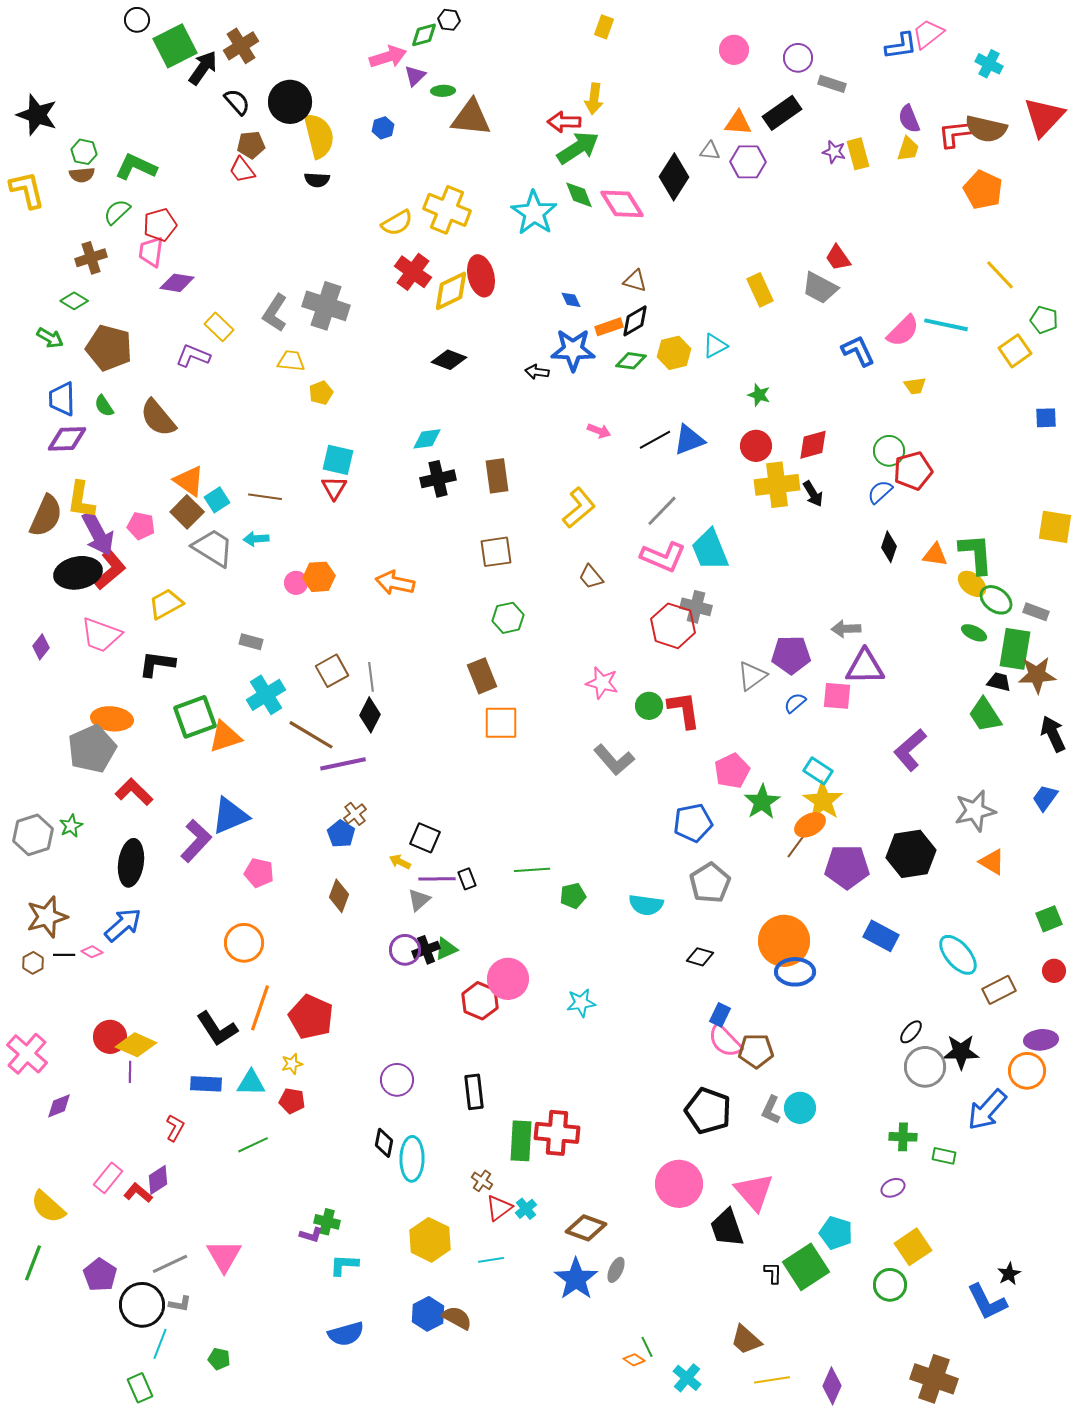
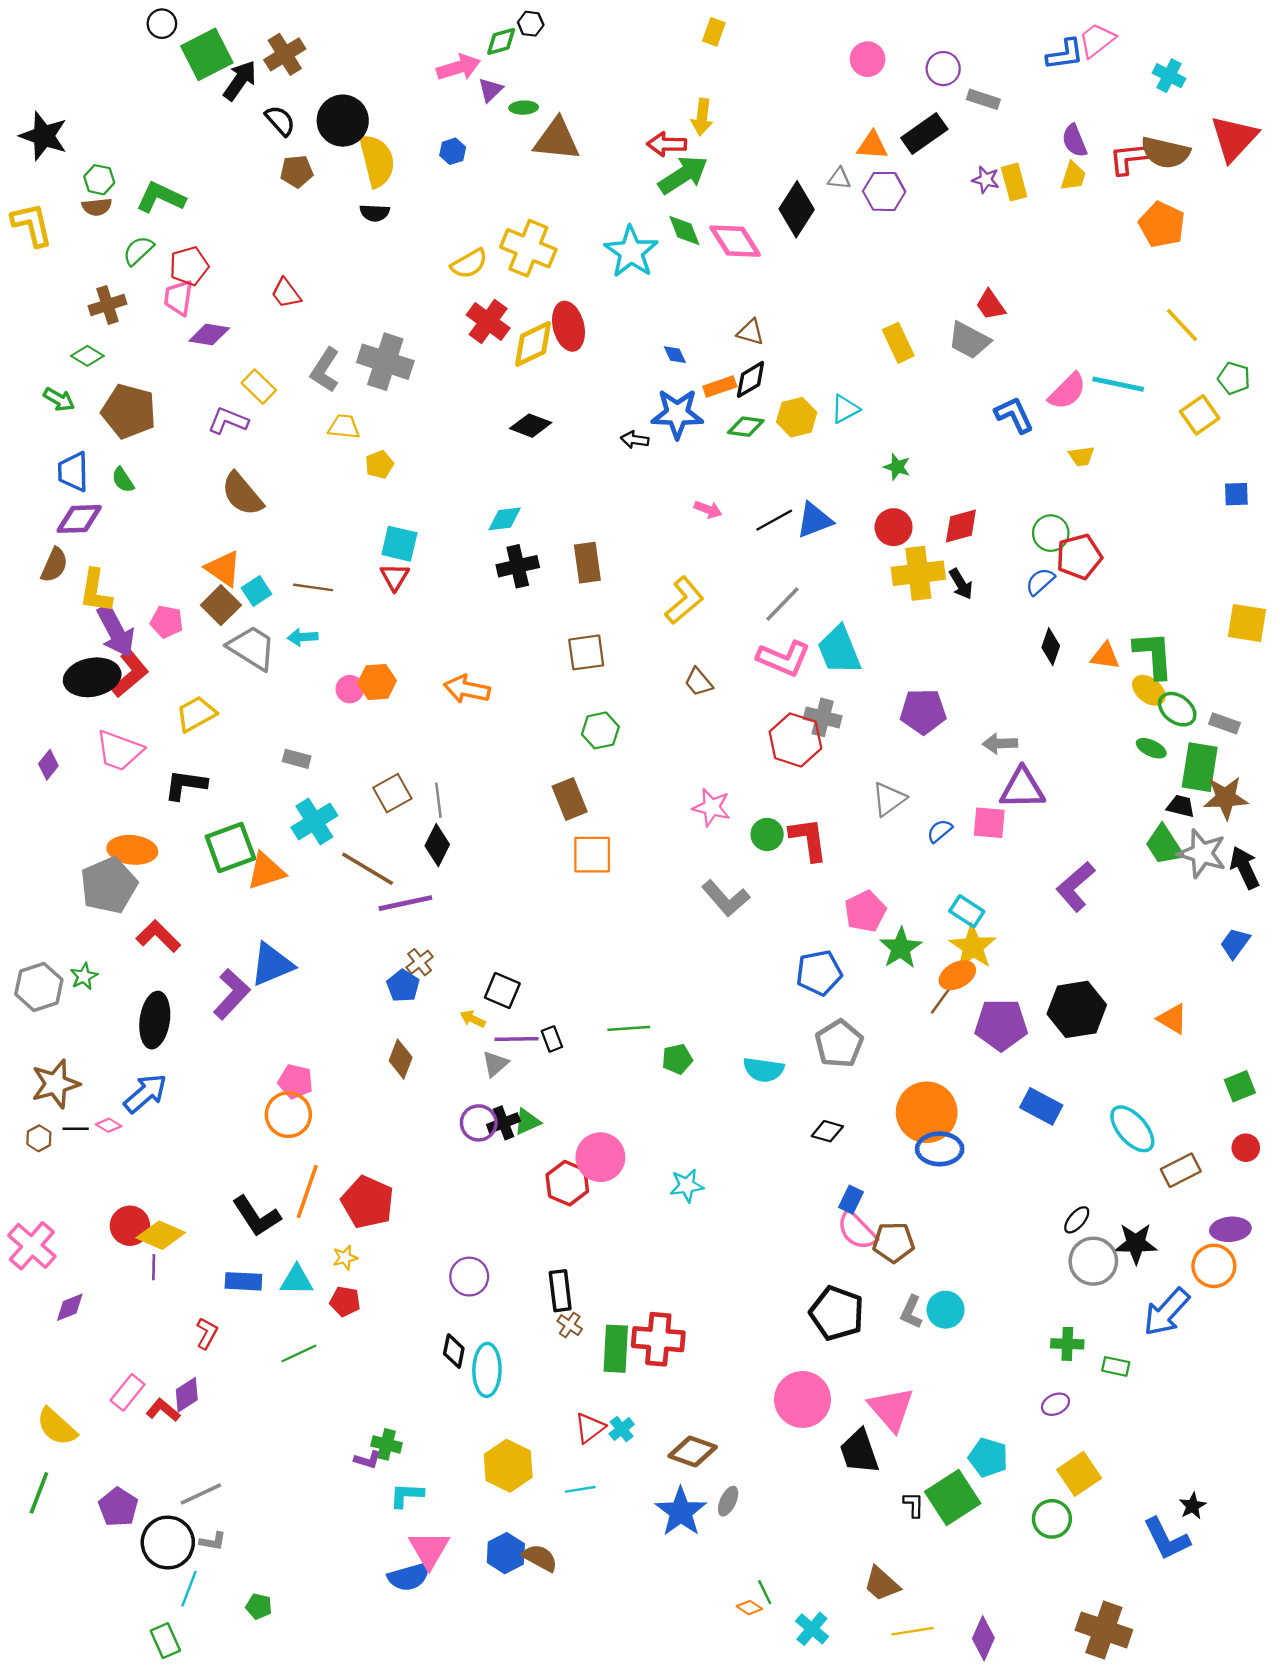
red trapezoid: (242, 170) -> (286, 293), moved
brown semicircle: (158, 418) -> (242, 494), moved
brown semicircle: (46, 516) -> (54, 565), moved, size x0.7
purple pentagon: (791, 655) -> (923, 712), moved
gray star: (975, 811) -> (1202, 853), moved, turned 30
pink pentagon: (259, 873) -> (295, 1082), moved
brown cross: (482, 1181) -> (570, 1325), moved
pink triangle: (224, 1256) -> (429, 1550), moved

